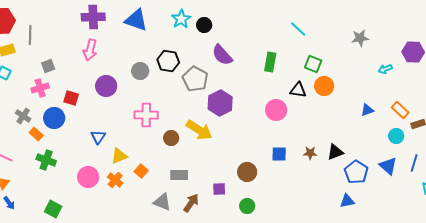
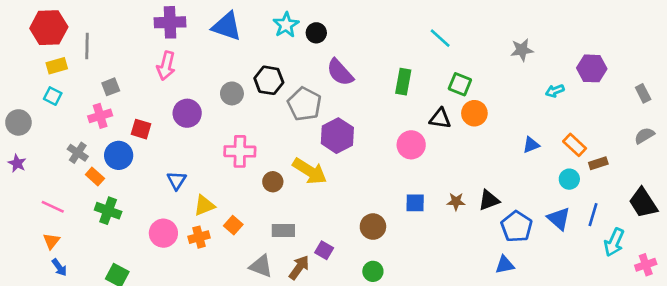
orange cross: (115, 180) -> (199, 237), turned 35
purple square: (219, 189) -> (324, 250), moved, turned 32

